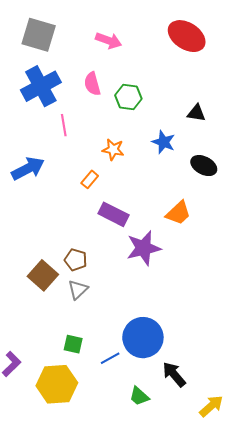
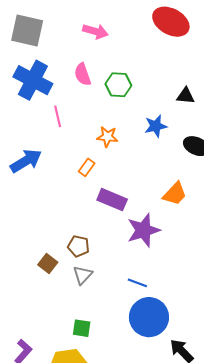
blue cross: (41, 86) -> (33, 80), turned -30
blue star: (164, 142) -> (156, 126), turned -30
brown square: (43, 275) -> (48, 264), size x0.7
blue line: (110, 358) -> (137, 283), moved, turned 54

